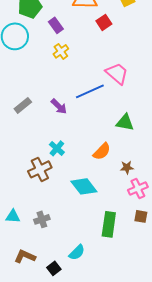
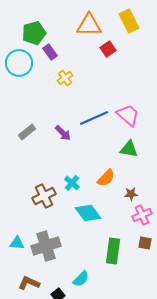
purple rectangle: (56, 25) -> (50, 52), moved
pink trapezoid: (117, 73) -> (128, 115), moved
cyan cross: (57, 148) -> (72, 183), moved
gray cross: (42, 219) -> (46, 246), size x1.8

